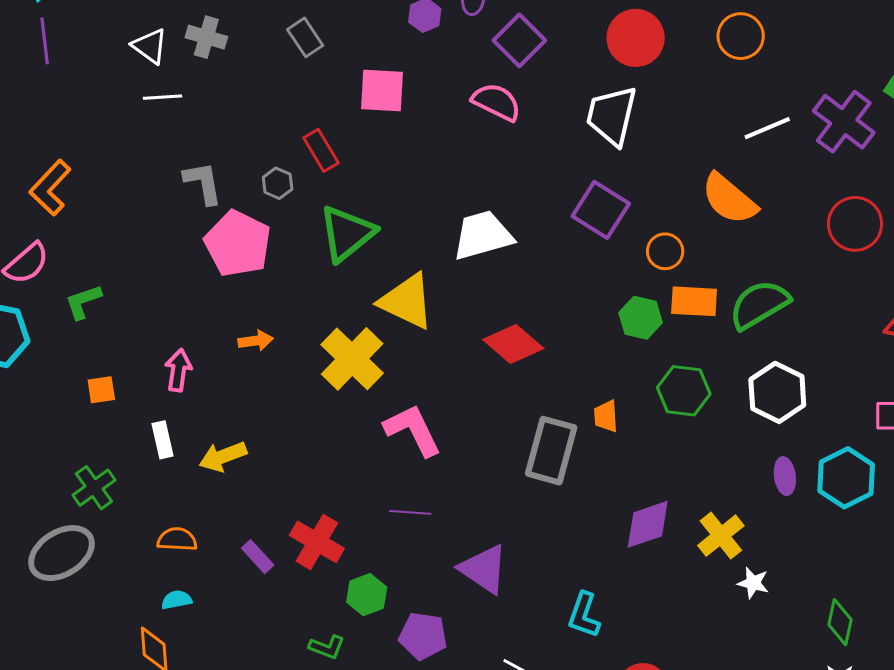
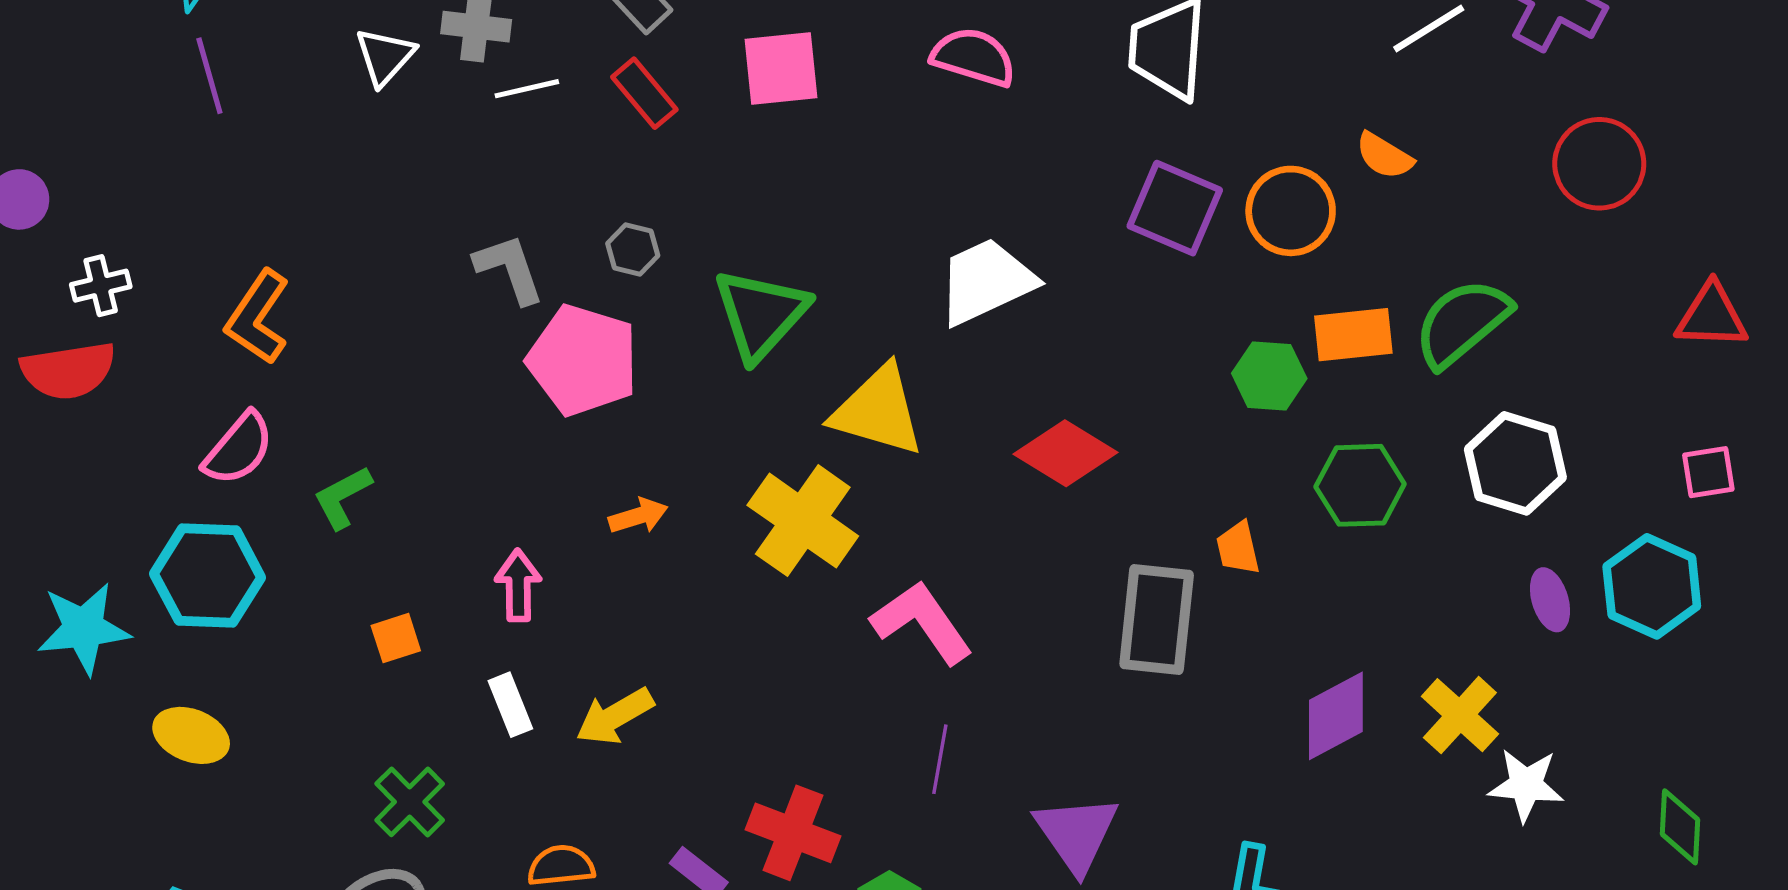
white triangle: (150, 46) -> (385, 56), turned 45
white line: (162, 97) -> (527, 89), moved
red rectangle: (321, 150) -> (644, 93), moved
orange semicircle: (729, 199) -> (1384, 156), size x0.6
orange circle: (665, 251) -> (1291, 211), moved, size x1.4
purple line: (410, 512) -> (940, 759), turned -75
purple triangle: (484, 569) -> (1076, 833), turned 30
white star: (753, 583) -> (1526, 785), size x1.4

